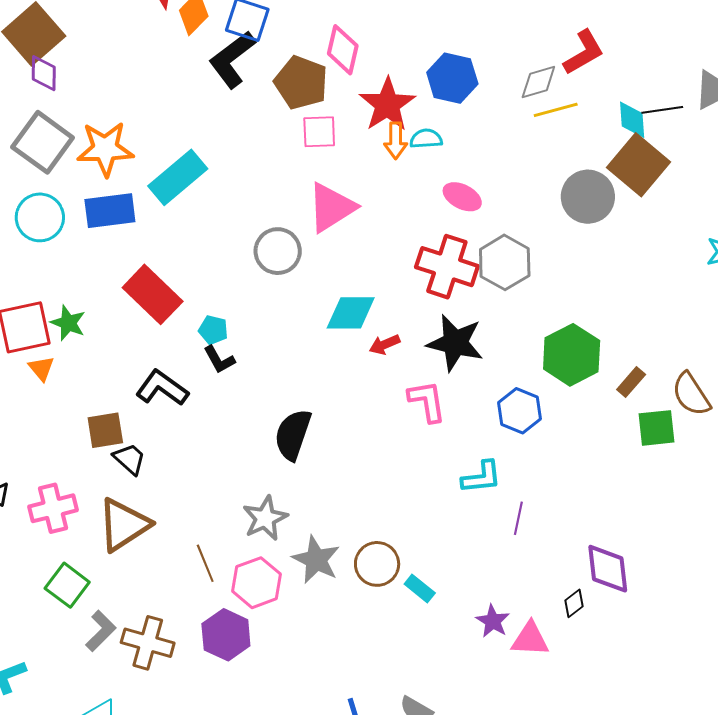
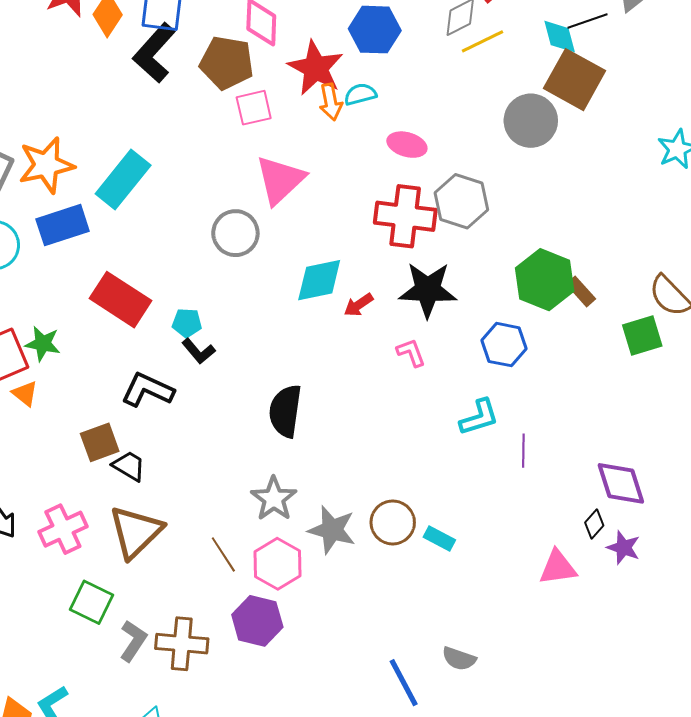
brown rectangle: (631, 382) -> (581, 291), moved, turned -72
pink L-shape: (427, 401) -> (411, 353), size x0.7
purple star: (493, 621) -> (623, 548), moved

